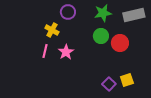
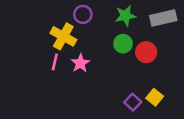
yellow cross: (52, 30) -> (63, 36), size x1.5
yellow square: (127, 80) -> (155, 97), turned -32

